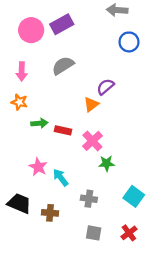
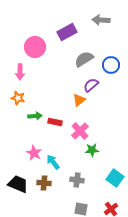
purple rectangle: (62, 24) -> (67, 32), moved
pink circle: (31, 30) -> (35, 47), moved
blue circle: (129, 42) -> (111, 65), moved
gray semicircle: (63, 66) -> (84, 59), moved
brown cross: (50, 213) -> (44, 183), moved

